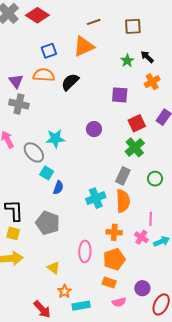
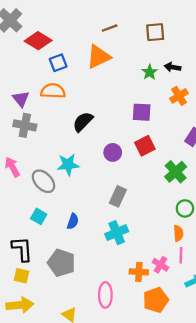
red diamond: (37, 15) -> (38, 41), moved
black arrow: (147, 57) -> (173, 67), turned -32
black semicircle: (70, 82) -> (83, 122), moved
red square: (137, 123) -> (145, 146), moved
green cross: (135, 147) -> (176, 172), moved
cyan square: (47, 173) -> (39, 216), moved
gray rectangle: (123, 176) -> (118, 196), moved
orange semicircle: (123, 201) -> (178, 233), moved, size x0.6
pink cross: (141, 237) -> (161, 265), moved
orange pentagon: (114, 259) -> (156, 300), moved

